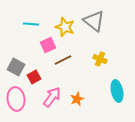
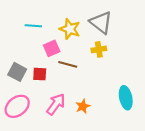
yellow cross: (100, 59) -> (99, 49), moved, turned -32
brown line: (63, 60) -> (68, 64), turned 42
red square: (34, 77) -> (40, 74), moved, turned 32
pink ellipse: (16, 99) -> (17, 106), turned 60

